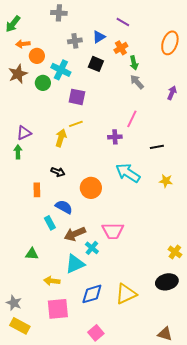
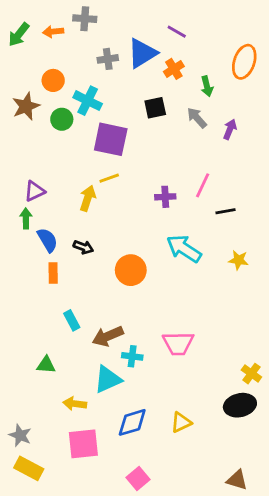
blue triangle: (99, 37) -> (142, 53), size x1.6
orange arrow: (23, 44) -> (53, 32), moved
green arrow: (134, 63) -> (207, 86), moved
black square: (96, 64) -> (155, 108), moved, turned -35
purple arrow: (172, 93) -> (230, 129), moved
purple square: (77, 97) -> (111, 139), size x1.4
pink line: (132, 119) -> (203, 185), moved
blue semicircle: (64, 207) -> (47, 240), moved, turned 30
pink trapezoid: (113, 231) -> (178, 343), moved
cyan cross: (92, 248) -> (132, 356), turned -32
yellow cross: (175, 252) -> (251, 374), moved
yellow triangle: (126, 294) -> (181, 422), size x0.7

